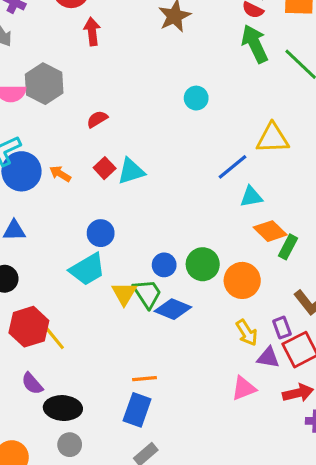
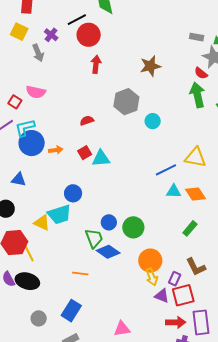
gray hexagon: (44, 84) -> (126, 102), moved
orange arrow: (60, 174) -> (56, 150), turned 128
orange diamond: (270, 231) -> (196, 194), moved
orange circle: (242, 280) -> (150, 261), moved
yellow triangle: (124, 293) -> (42, 223), moved, turned -48
purple rectangle: (282, 328) -> (175, 279), turned 32
orange line: (144, 379) -> (80, 274), moved
pink triangle: (244, 388) -> (122, 329), moved
black ellipse: (63, 408) -> (27, 281), moved
gray circle: (70, 445) -> (39, 318), moved

